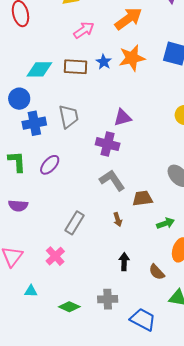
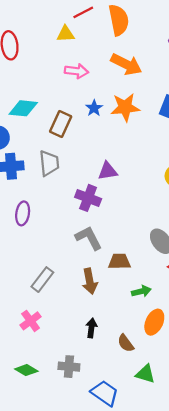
orange arrow: (128, 19) -> (126, 64), turned 56
pink arrow: (84, 30) -> (76, 71), turned 35
brown rectangle: (75, 67) -> (61, 124), moved, turned -75
purple ellipse: (50, 165) -> (23, 213), turned -40
brown arrow: (118, 219) -> (90, 281), size x1.6
pink cross: (55, 256) -> (31, 321), moved

